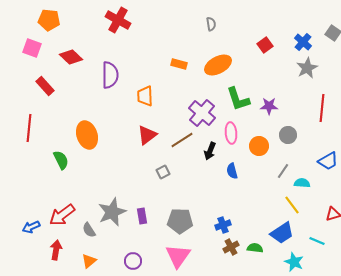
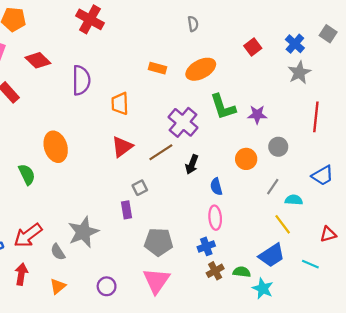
pink ellipse: (231, 133) -> (215, 218), moved
purple rectangle: (142, 216) -> (127, 210), moved
cyan star: (294, 262) -> (263, 289), moved

